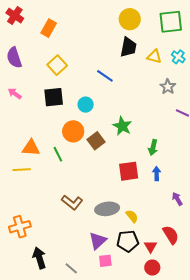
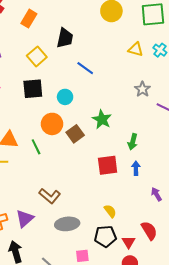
black trapezoid: (128, 47) -> (65, 38), moved
gray star: (168, 87) -> (142, 89), moved
gray ellipse: (107, 209) -> (67, 224), moved
purple triangle: (98, 241) -> (25, 219), moved

